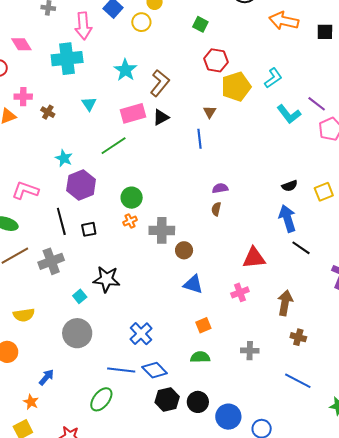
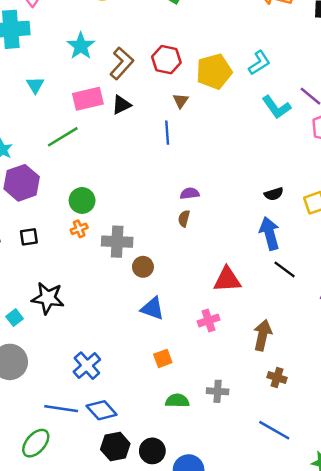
red hexagon: (216, 60) -> (166, 60), moved
green semicircle: (200, 357) -> (177, 401), moved

